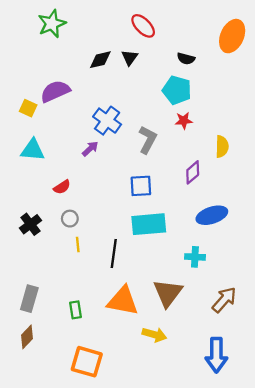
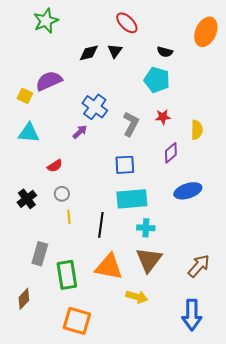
red star: (184, 121) -> (163, 117), moved
cyan cross: (195, 257) -> (146, 228), moved
gray rectangle: (29, 299) -> (40, 254), moved
green rectangle: (75, 310) -> (67, 275), size x1.8

